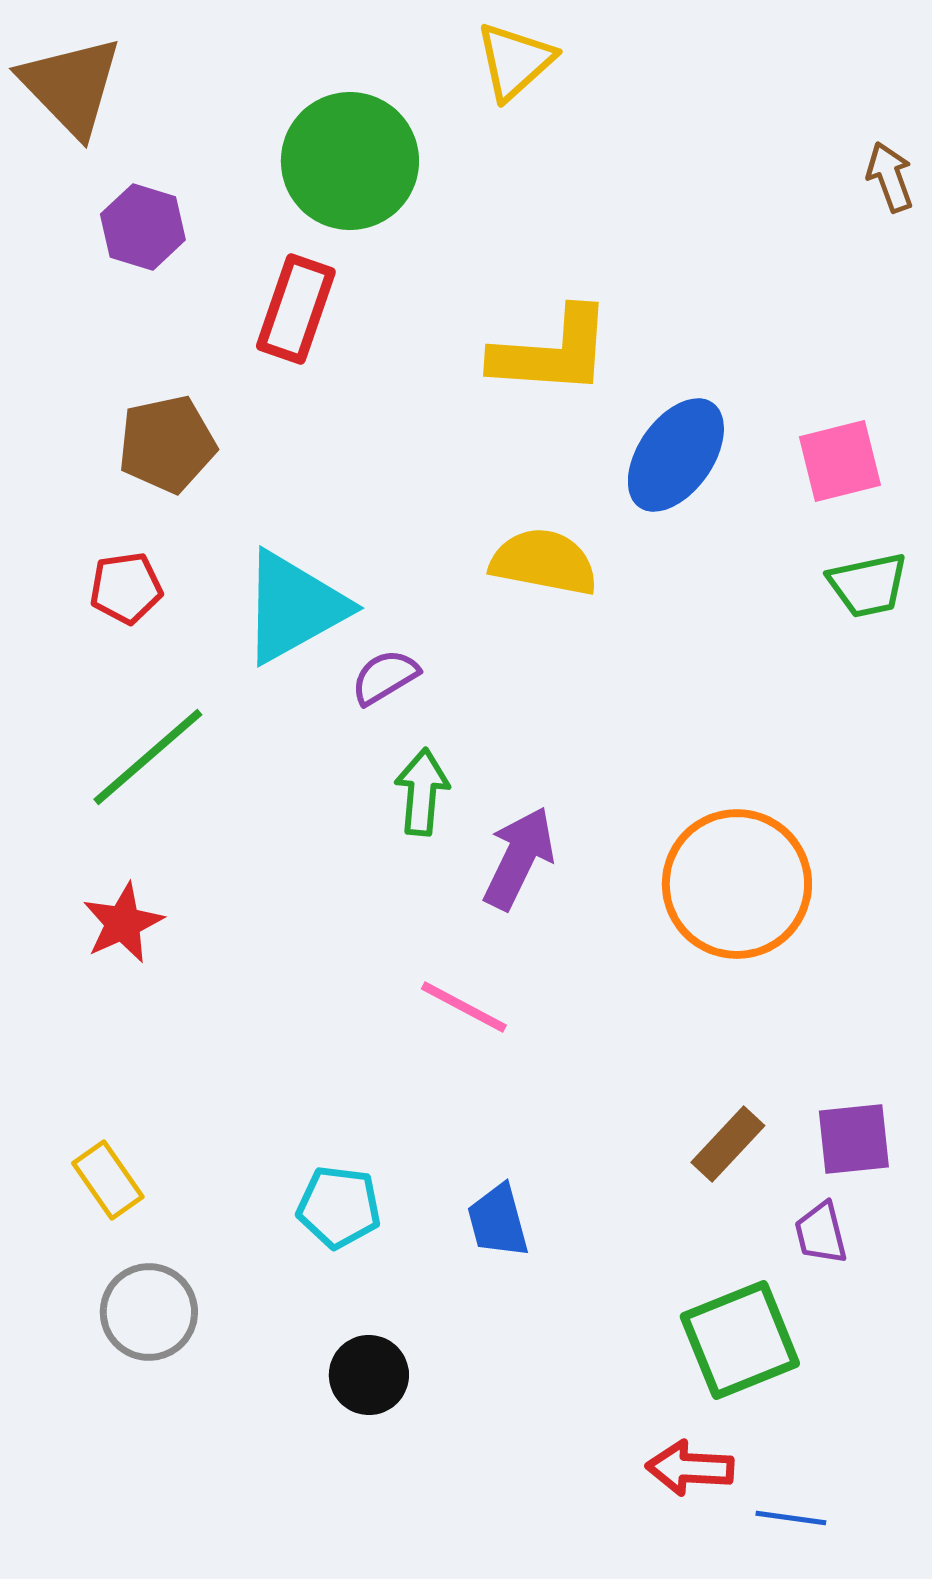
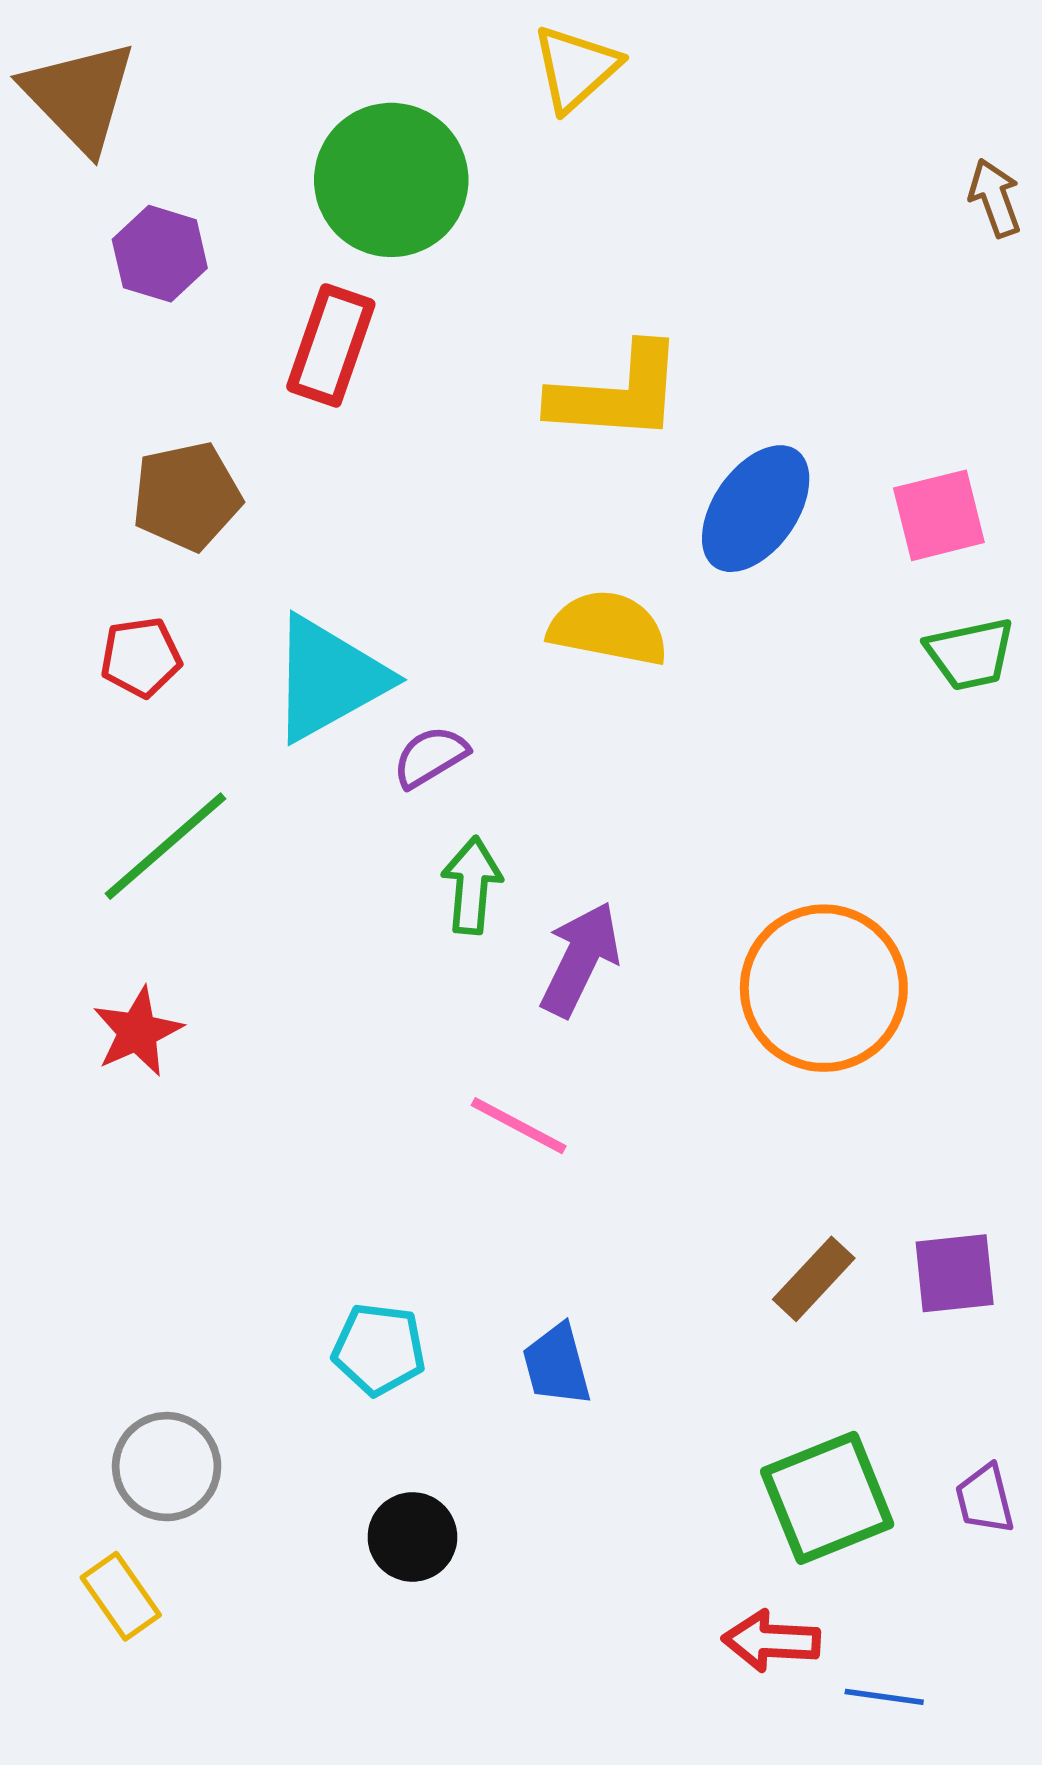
yellow rectangle: (108, 1180) -> (121, 1596), moved
purple trapezoid: (821, 1233) -> (985, 1499), moved

